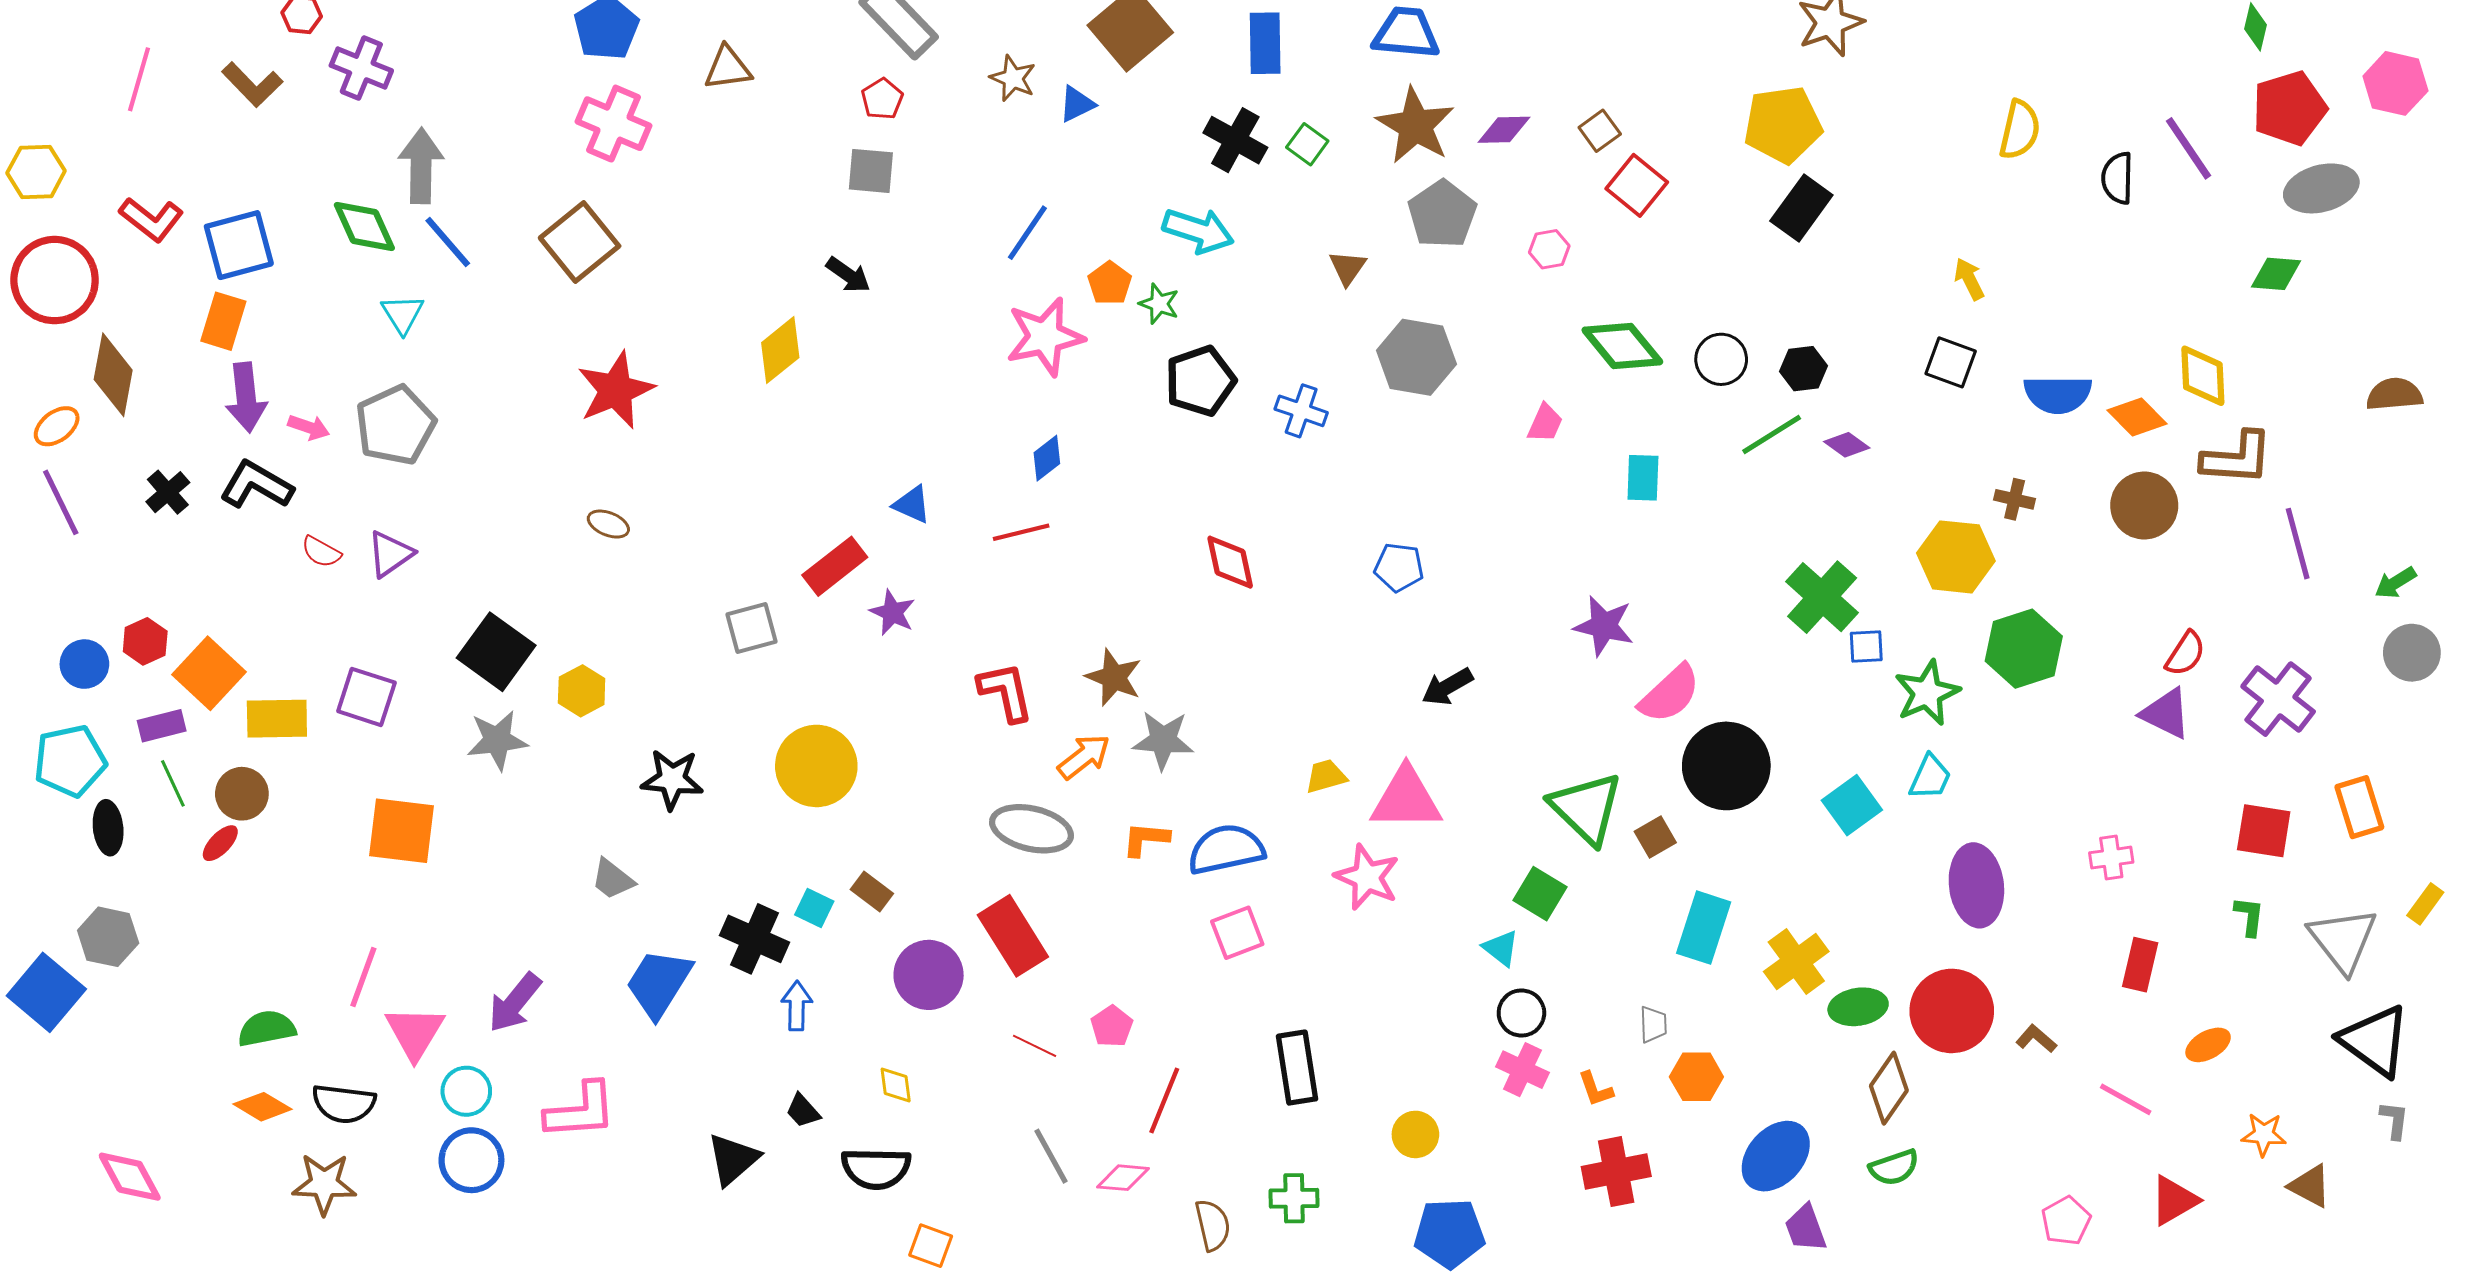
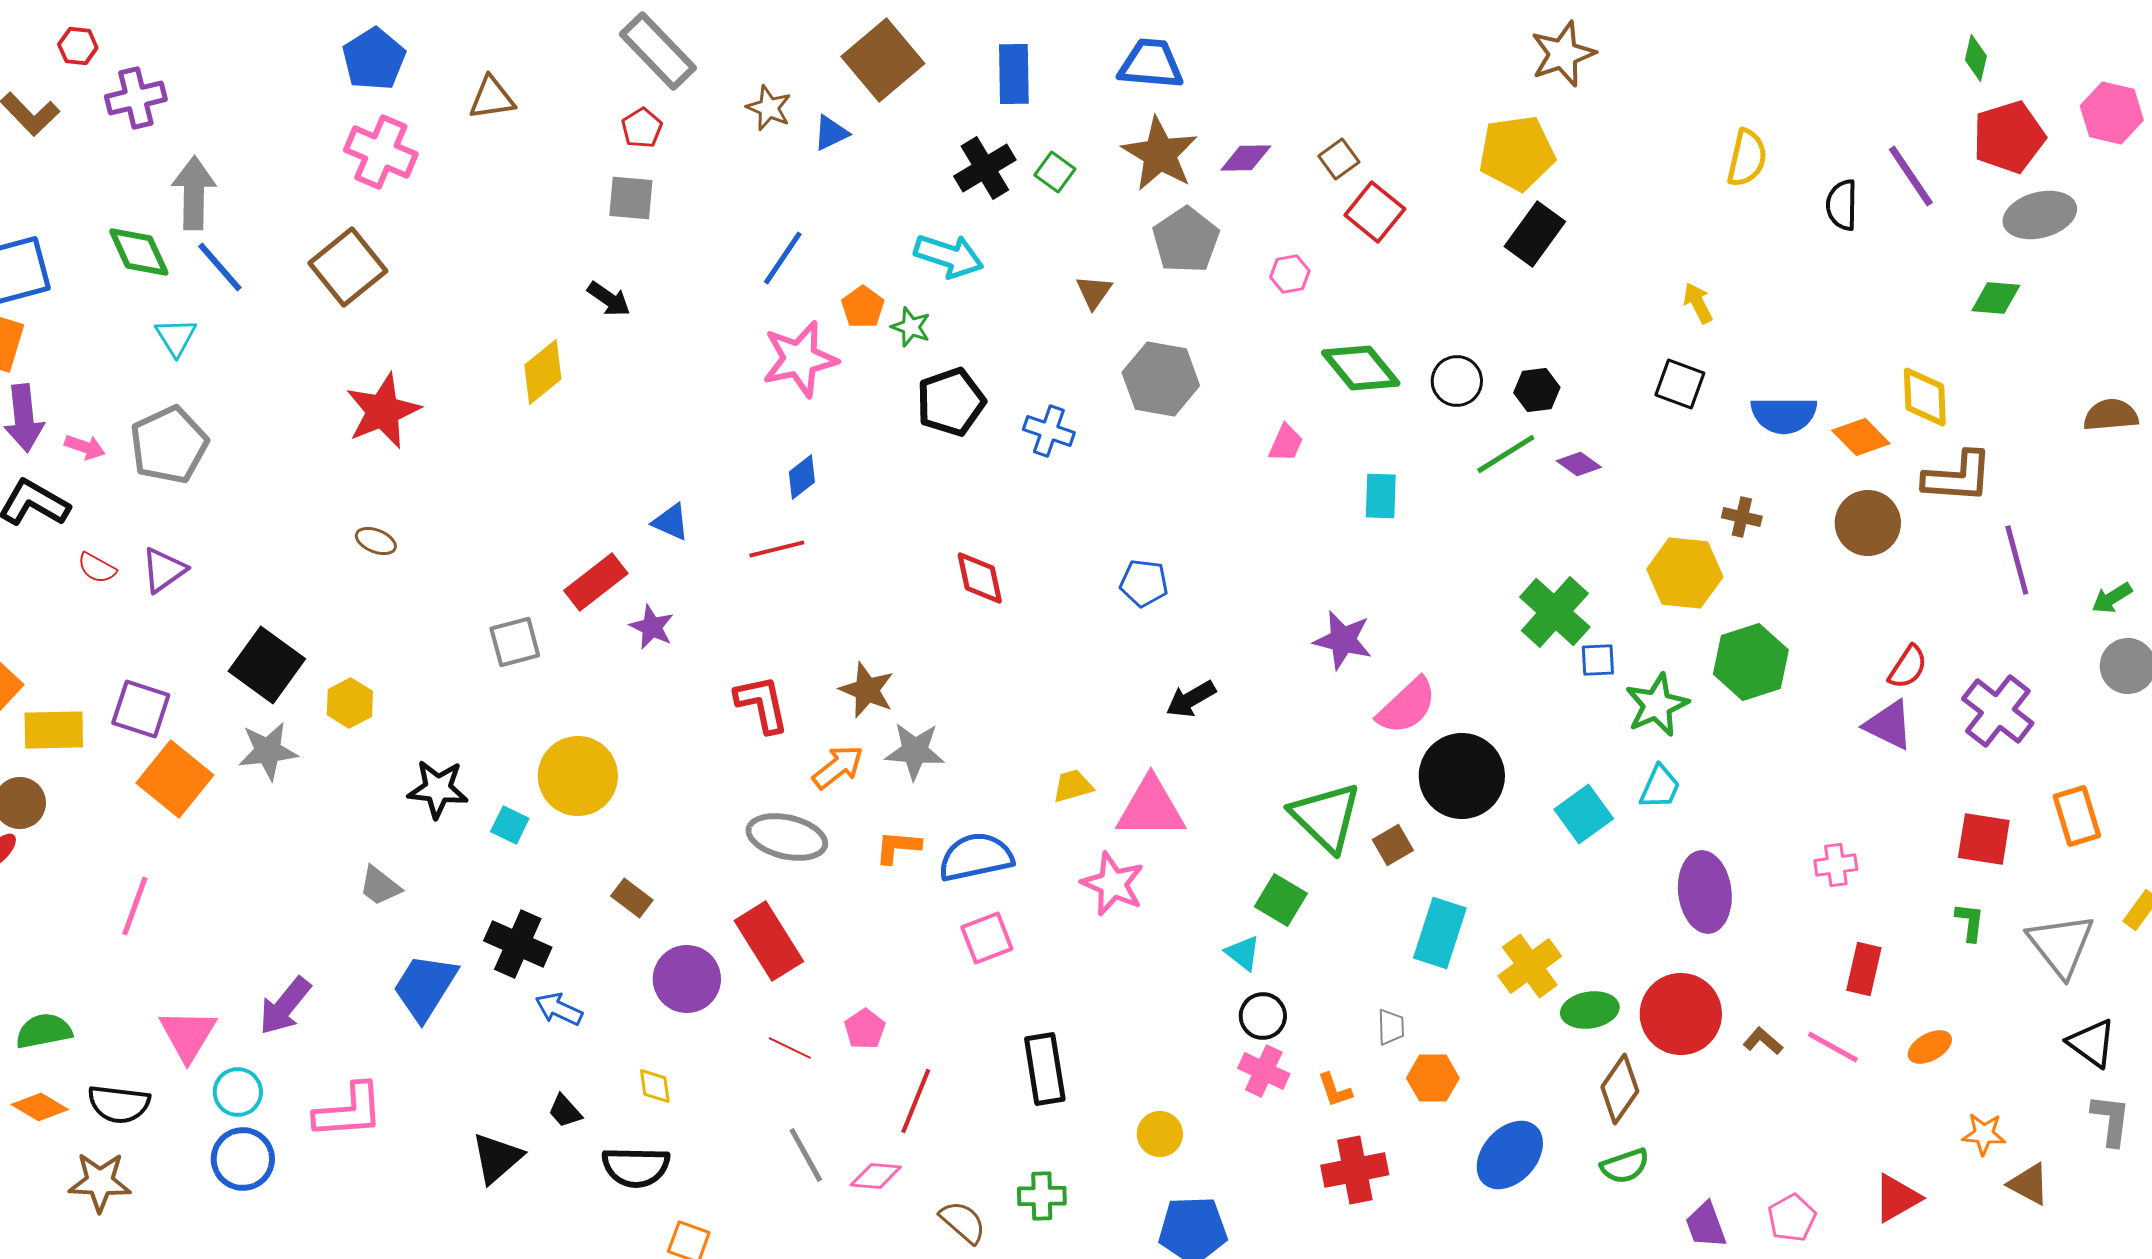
purple cross: (361, 68) -> (136, 98), turned -36
black cross: (1235, 140) -> (985, 168), turned 30
orange square: (401, 831) -> (175, 779), moved, turned 32
cyan square: (814, 908) -> (510, 825), moved
pink line: (363, 977) -> (135, 906), moved
blue arrow: (797, 1006) -> (559, 1009), turned -66
black triangle: (2375, 1041) -> (2092, 1043), size x0.7
pink line: (2126, 1099) -> (1833, 1047), moved
gray L-shape: (2394, 1120) -> (2111, 1120), size x1.4
brown semicircle: (1213, 1225) -> (963, 1222), turned -36
purple trapezoid: (1806, 1228) -> (1706, 1225), moved

